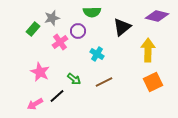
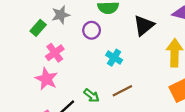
pink cross: (60, 42) -> (55, 53), moved
green arrow: (74, 79) -> (92, 95), moved

